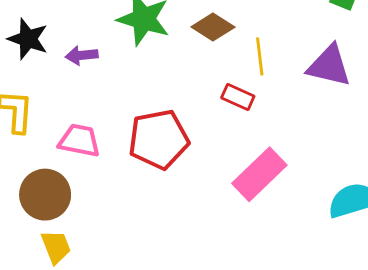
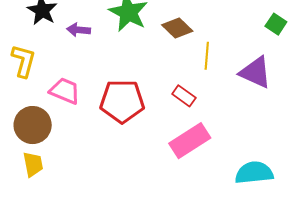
red rectangle: (238, 97) -> (184, 96), moved

